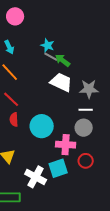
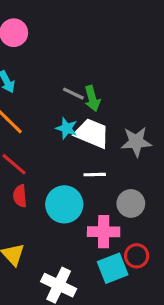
cyan star: (47, 45) -> (67, 128), moved
green arrow: (63, 60) -> (92, 98), turned -140
white line: (86, 110) -> (95, 175), moved
cyan square: (58, 168) -> (113, 268), moved

